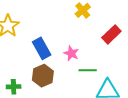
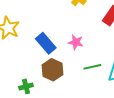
green line: (88, 70) -> (92, 67), moved

